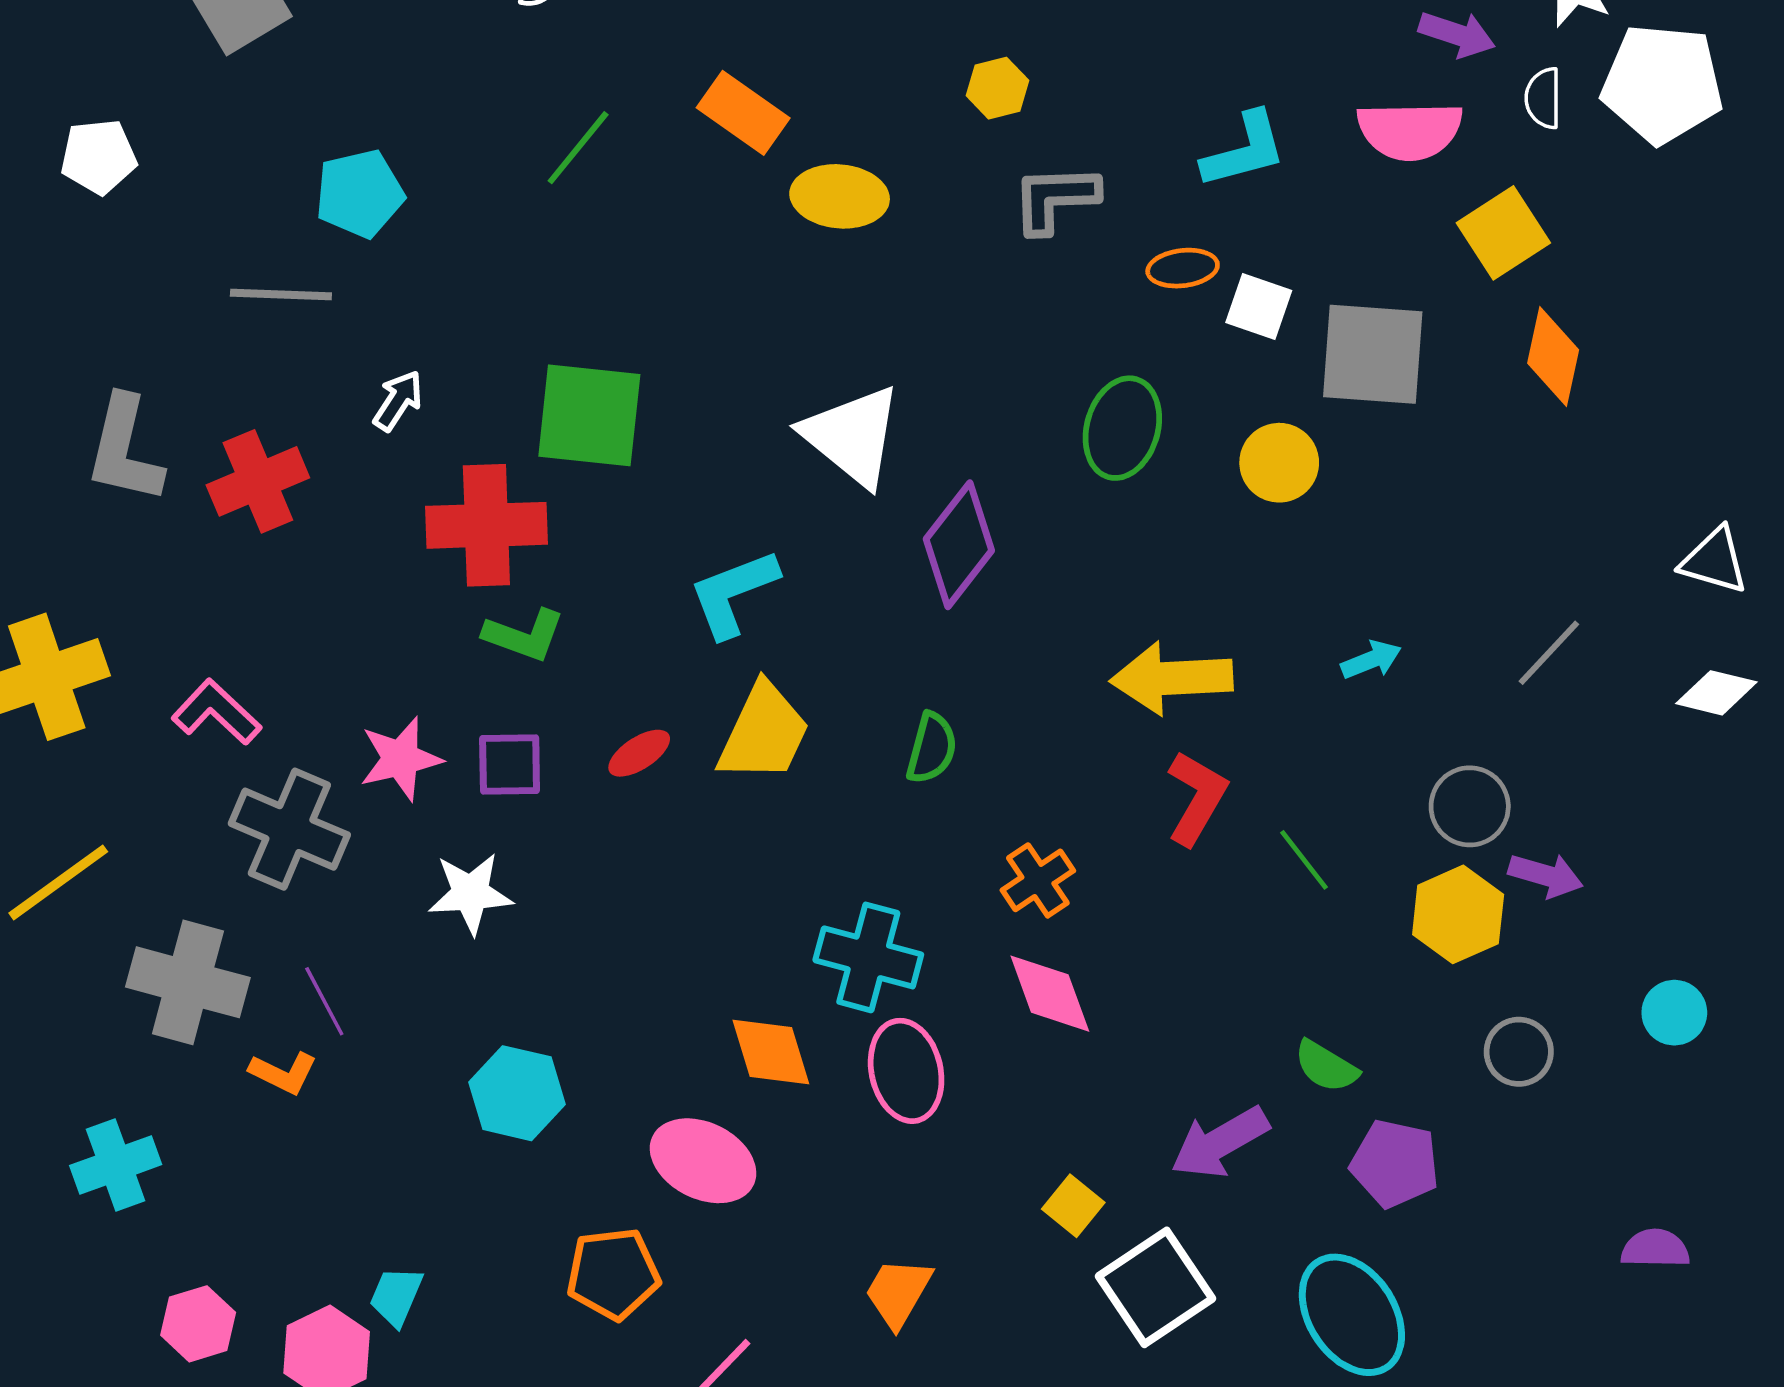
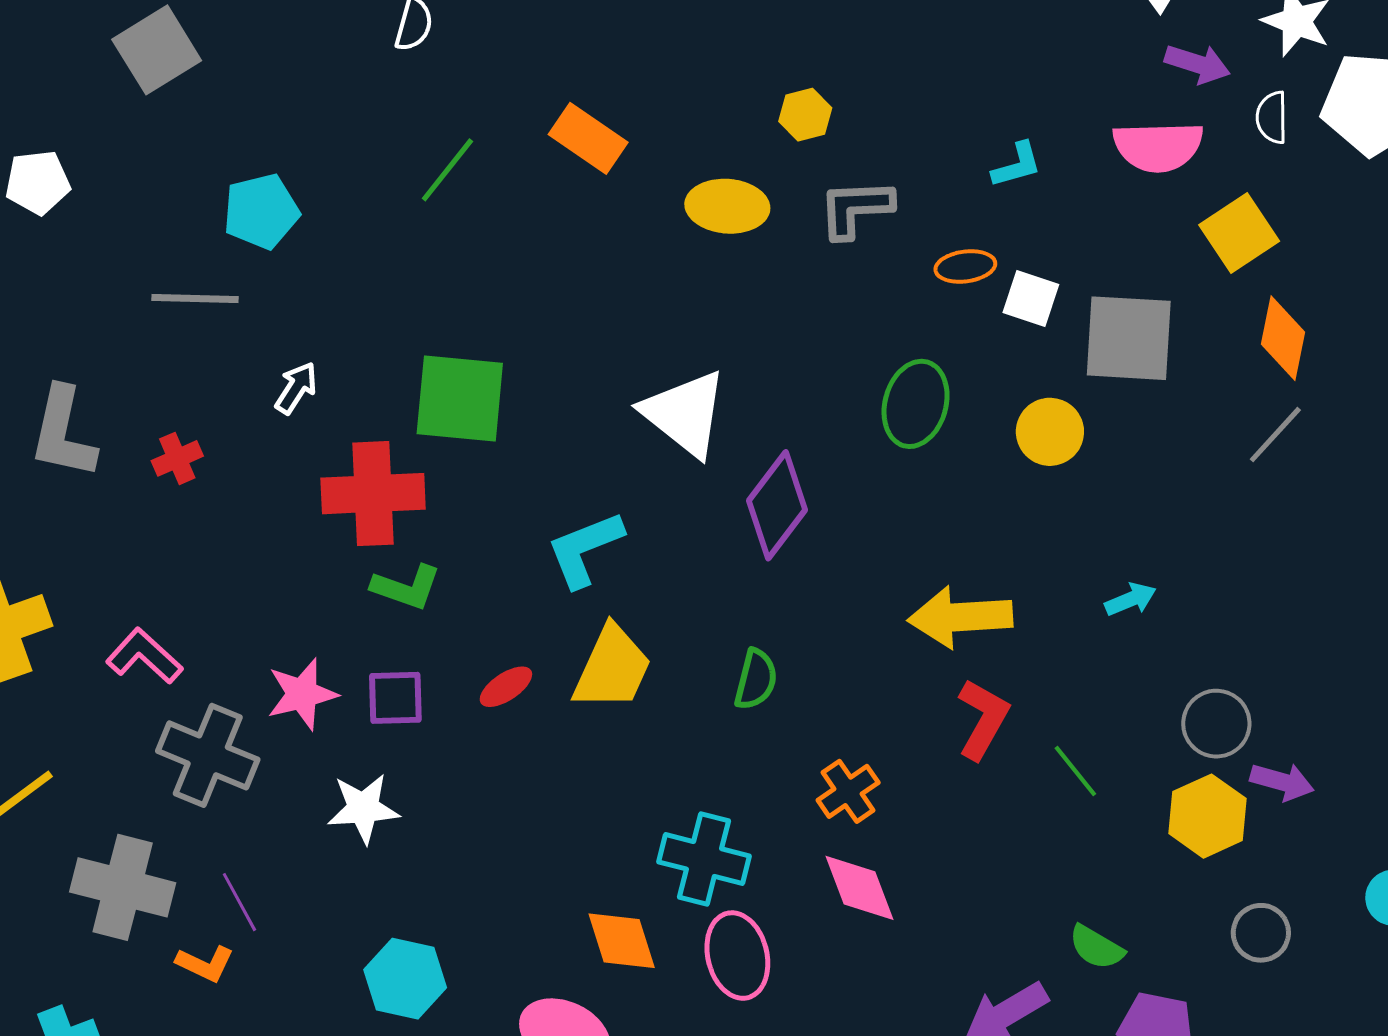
cyan L-shape: (1244, 150) -> (1017, 165), size x0.7
yellow ellipse: (840, 196) -> (727, 206), moved
red cross: (258, 481) -> (177, 458), size x0.6
gray line: (1549, 653) -> (1275, 435), moved

